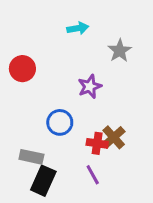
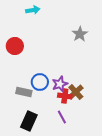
cyan arrow: (78, 28) -> (33, 10), moved
purple star: (90, 87) -> (60, 84), moved
gray rectangle: (31, 157) -> (24, 92), moved

